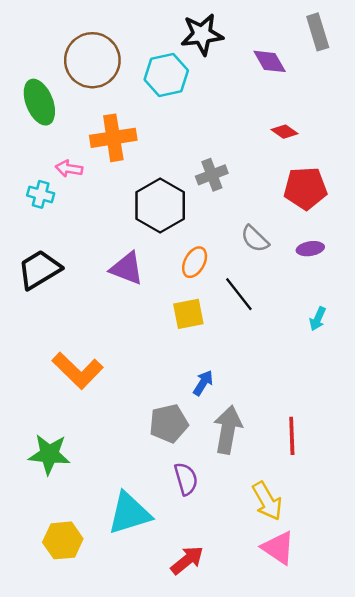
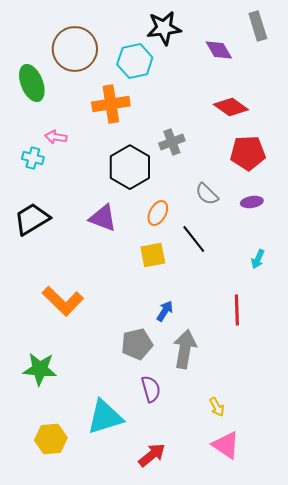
red diamond: (284, 132) -> (231, 107), size x1.6
orange cross: (113, 138) -> (111, 104), moved
red line: (292, 436) -> (237, 310), moved
yellow arrow: (267, 501) -> (217, 407), size x0.6

